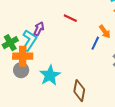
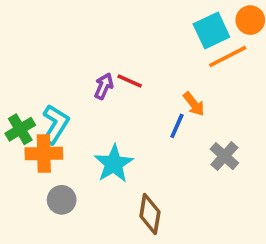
purple arrow: (39, 29) -> (104, 86), moved
gray circle: (21, 70) -> (62, 200), moved
cyan star: (50, 75) -> (114, 164), moved

